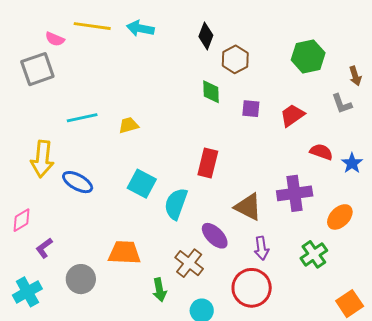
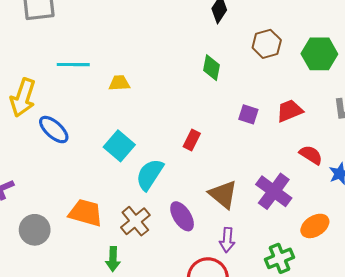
brown hexagon: (235, 59) -> (267, 44), moved
purple square: (251, 109) -> (248, 114), moved
red rectangle: (208, 163) -> (192, 140), size x0.7
purple cross: (295, 193) -> (274, 191), turned 32
brown cross: (189, 263) -> (135, 221), moved

